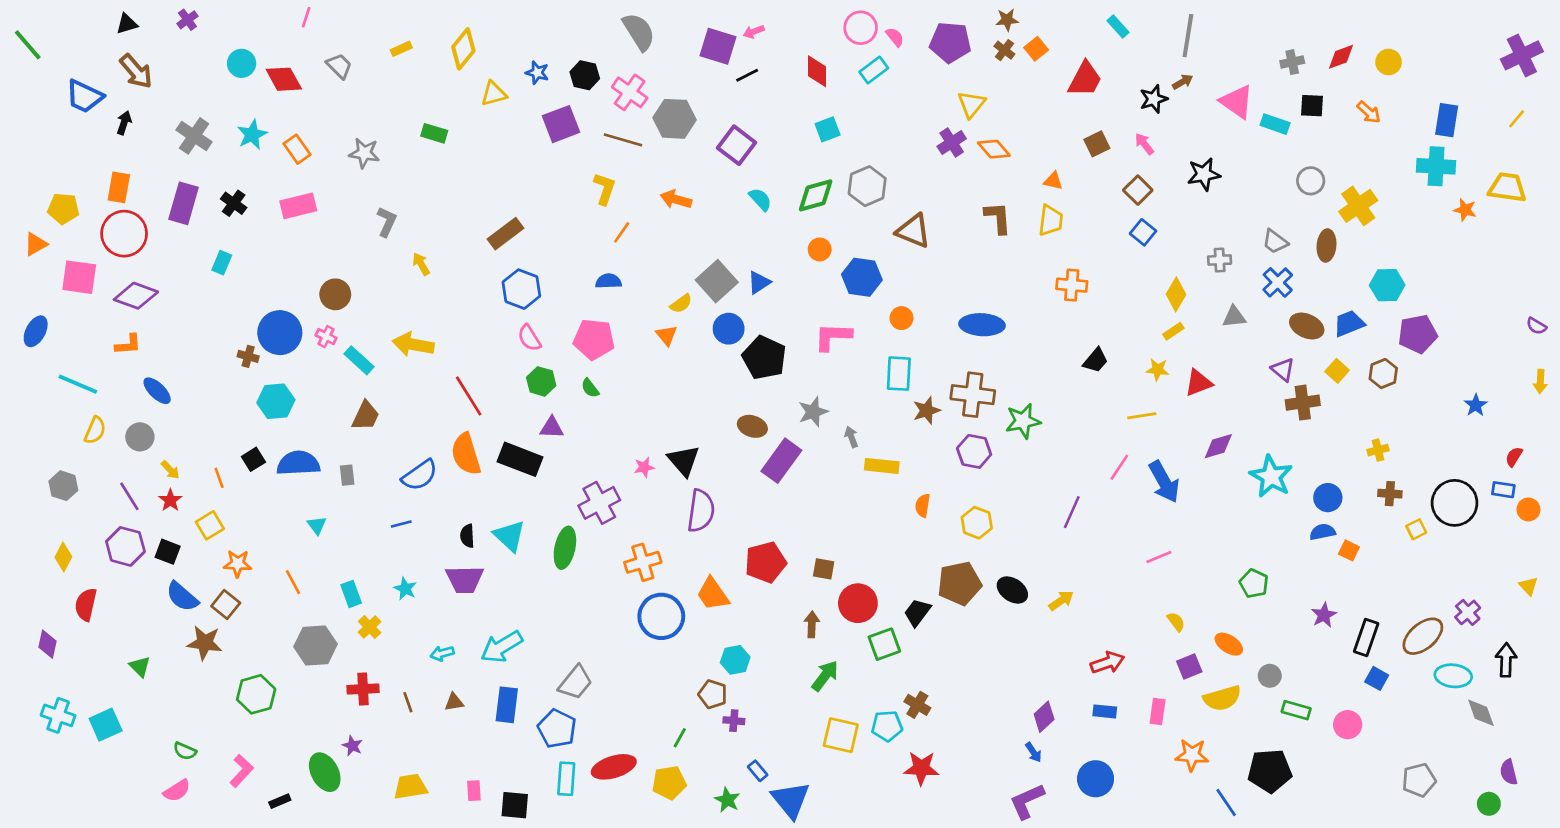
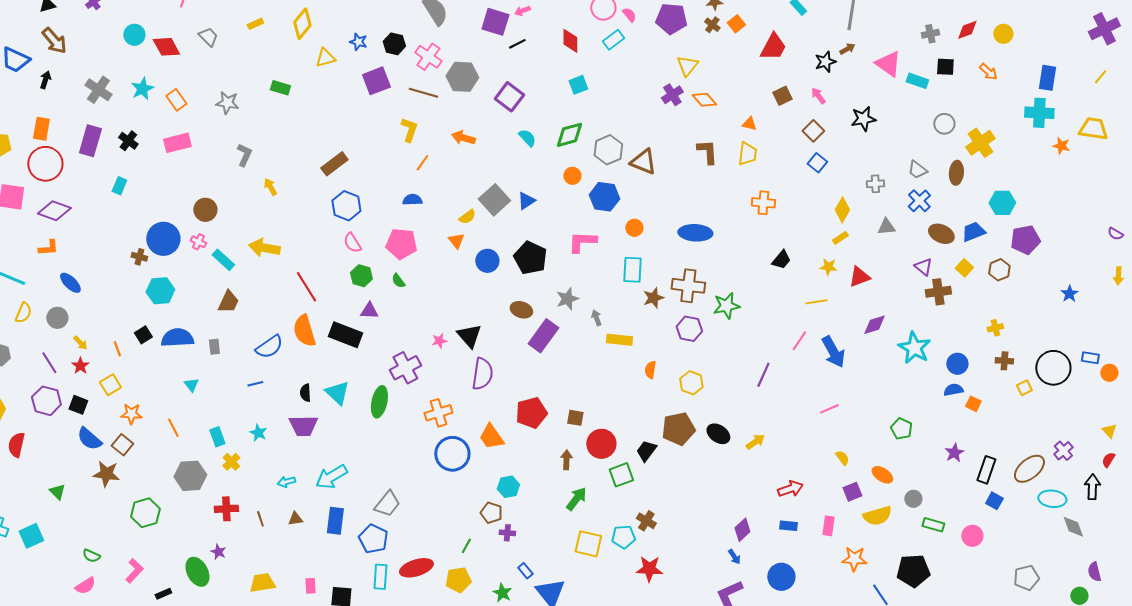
gray hexagon: (867, 186) -> (608, 150), moved
blue circle: (729, 329) -> (487, 261), moved
red semicircle: (1514, 457) -> (1108, 460), moved

